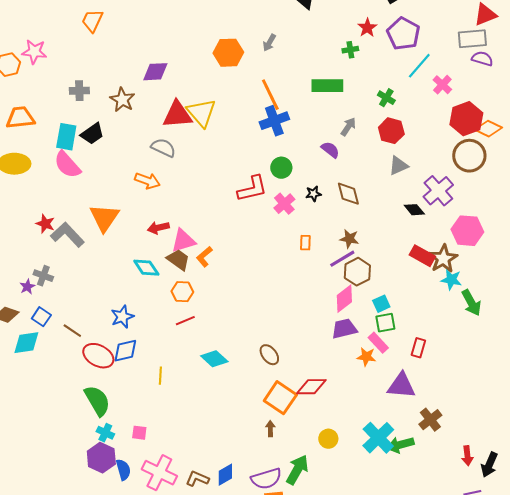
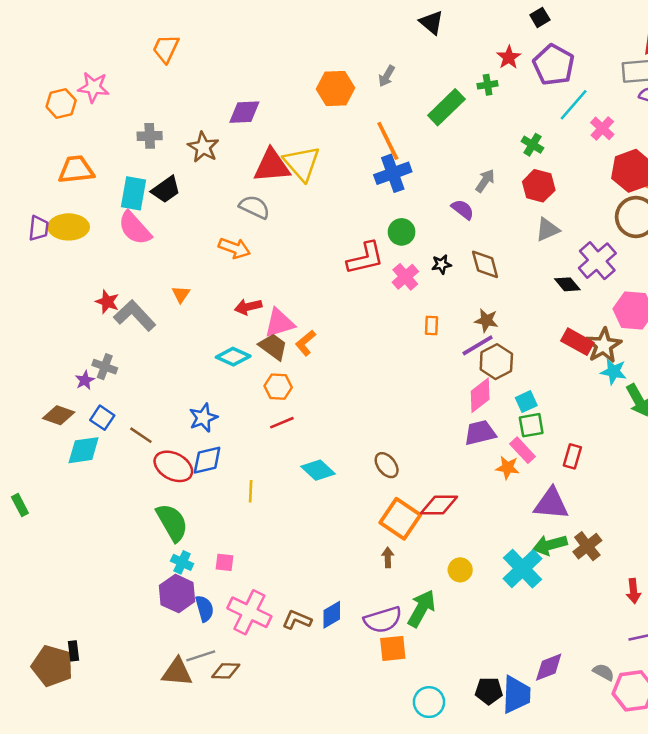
green rectangle: (327, 86) -> (446, 107), moved, turned -44
orange triangle: (104, 218) -> (181, 294), size x0.5
cyan diamond: (146, 268) -> (233, 357), turned -32
green arrow: (400, 445) -> (550, 545), moved

